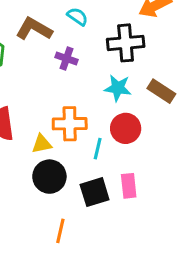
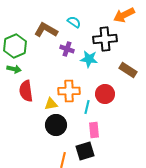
cyan star: (118, 88) -> (89, 59), moved
pink rectangle: (129, 186) -> (94, 130), moved
black square: (95, 192) -> (85, 151), moved

